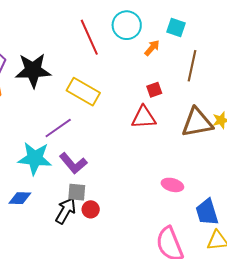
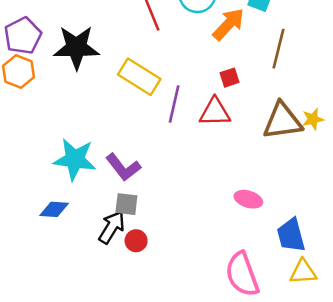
orange arrow: (152, 48) -> (228, 24), size x1.6
purple line: (58, 128) -> (174, 104), moved, turned -44
red circle: (91, 209) -> (136, 241), moved

